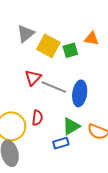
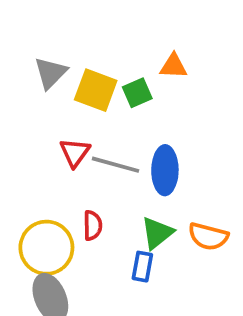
blue rectangle: (61, 143) -> (142, 267), turned -56

